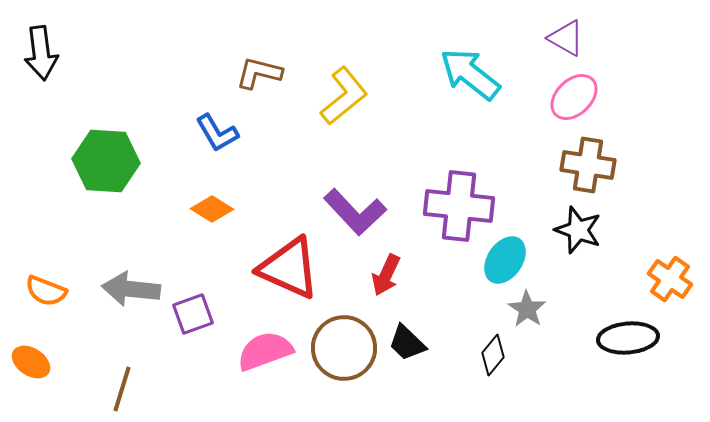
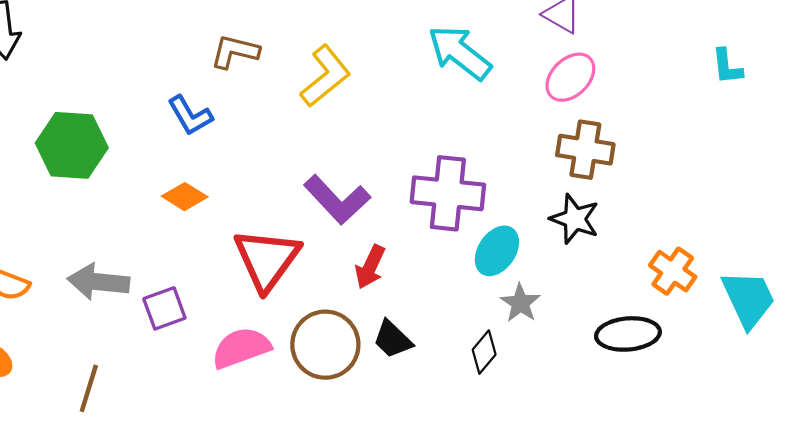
red triangle: (289, 268) -> (267, 259), turned 42

